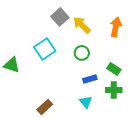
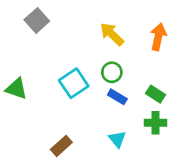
gray square: (60, 17) -> (37, 20), moved
cyan square: (45, 49) -> (74, 83), moved
blue rectangle: (90, 79) -> (117, 97), moved, turned 48

